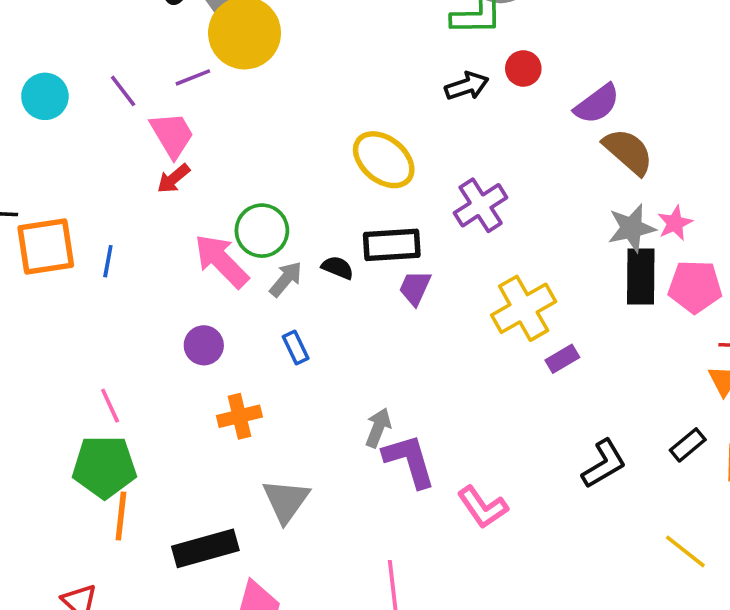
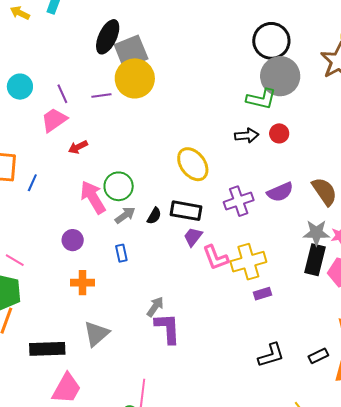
purple semicircle: (597, 104) -> (280, 192), moved
pink trapezoid: (172, 135) -> (54, 120), moved, turned -108
black semicircle: (338, 268) -> (154, 216), turned 84
pink line: (110, 406) -> (15, 260), turned -48
pink L-shape: (483, 507) -> (216, 258), moved

